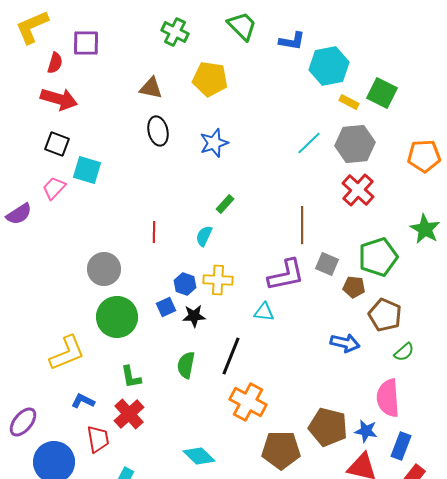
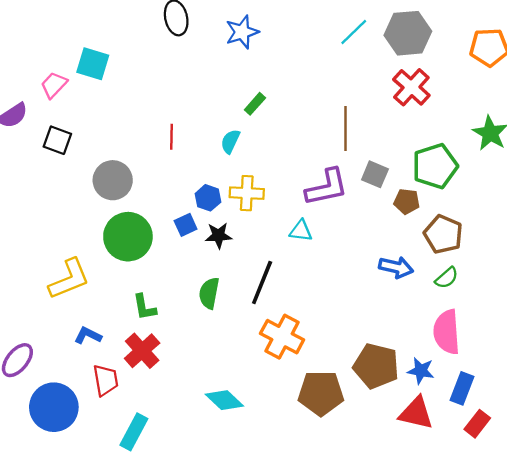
black square: (57, 144) -> (57, 140), moved
green semicircle: (404, 352) -> (447, 278), moved

